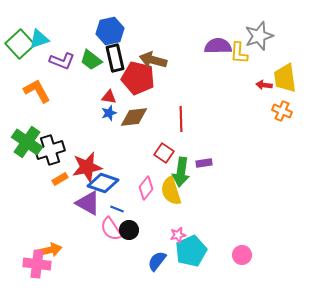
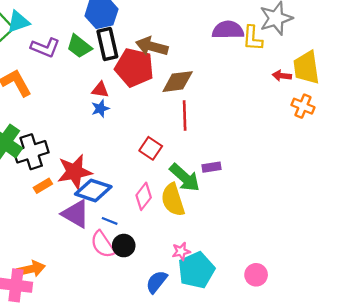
brown diamond: (134, 117) -> (178, 82), moved
red square: (164, 153) -> (151, 148), moved
green arrow: (181, 172) -> (185, 178), turned -56

